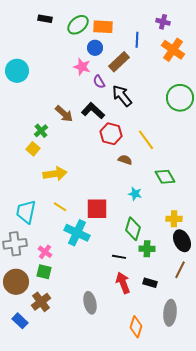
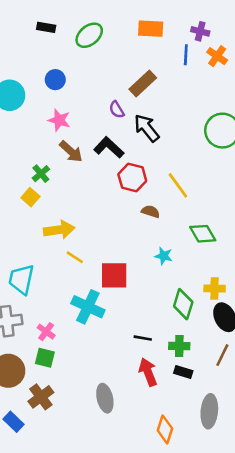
orange rectangle: (103, 27) -> (151, 29), moved
blue line: (137, 40) -> (186, 55), moved
blue circle: (95, 48) -> (55, 80), moved
orange cross: (173, 50) -> (217, 56), moved, size x0.7
pink star: (82, 67) -> (59, 120), moved
yellow line: (60, 207) -> (75, 257), moved
green diamond: (133, 229) -> (183, 304), moved
green cross: (147, 249) -> (179, 346), moved

